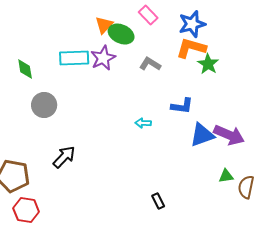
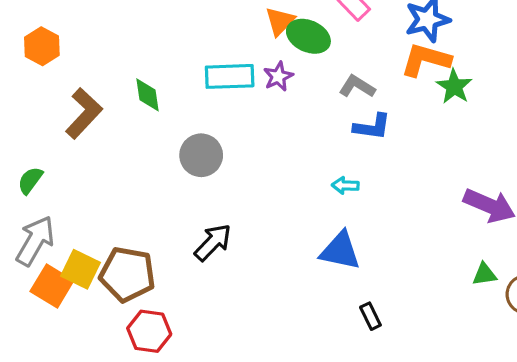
purple star: (103, 58) -> (278, 76), size x0.7
gray circle: (44, 105) -> (201, 155), moved
blue L-shape: (182, 106) -> (372, 127), moved
blue triangle: (202, 135) -> (340, 251), moved, turned 32

